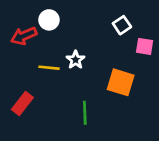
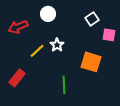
white circle: (49, 20) -> (48, 14), moved
yellow line: (49, 68) -> (37, 51), turned -49

